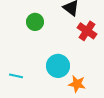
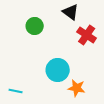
cyan line: (16, 76) -> (16, 91), moved

